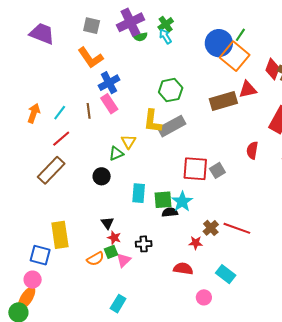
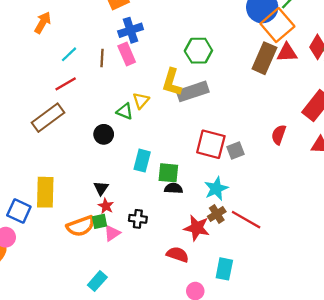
red triangle: (248, 89) -> (287, 53), moved
brown rectangle: (223, 101) -> (264, 58), moved, turned -60
orange arrow: (34, 113) -> (43, 23), moved
green triangle: (116, 153) -> (125, 111), turned 35
cyan star: (182, 202) -> (216, 189), moved
red star: (196, 243) -> (197, 228), size x1.6
orange semicircle: (95, 259) -> (81, 226), size x1.4
cyan rectangle: (226, 274) -> (224, 269), turned 54

